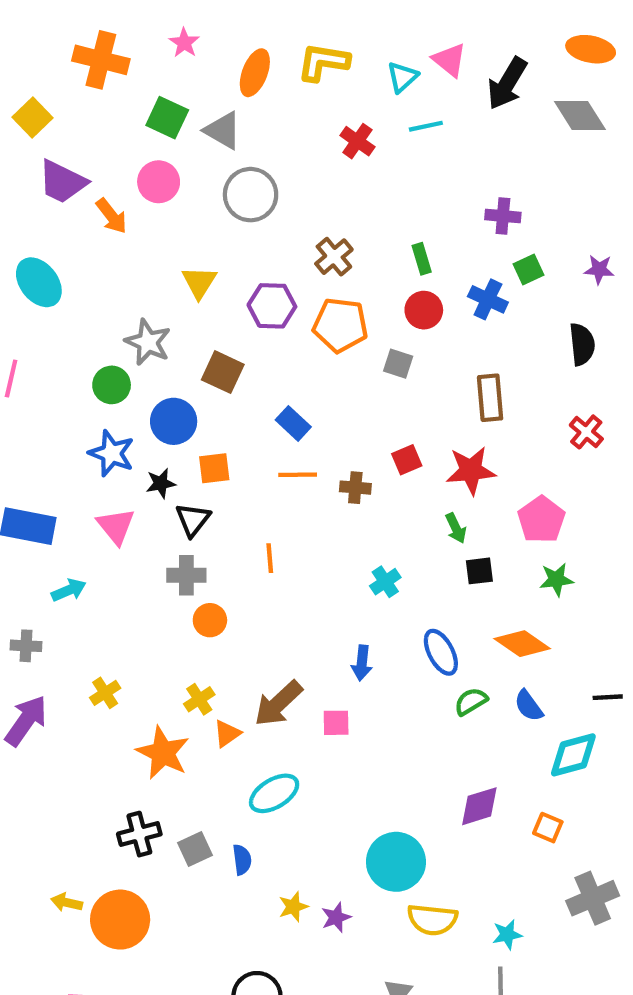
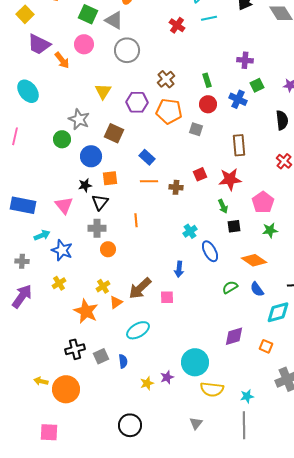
blue star: (112, 453) -> (62, 250), moved
blue ellipse: (441, 652) -> (210, 251), moved
purple star: (336, 917) -> (167, 377), moved

